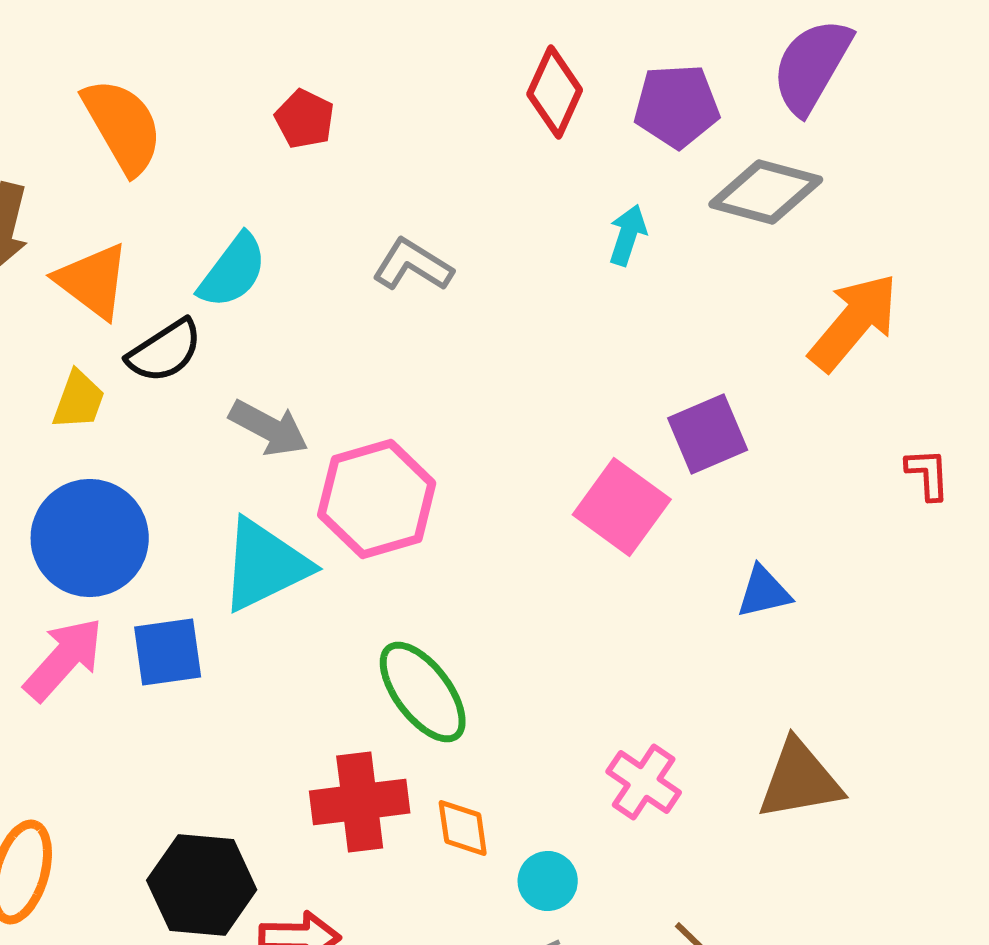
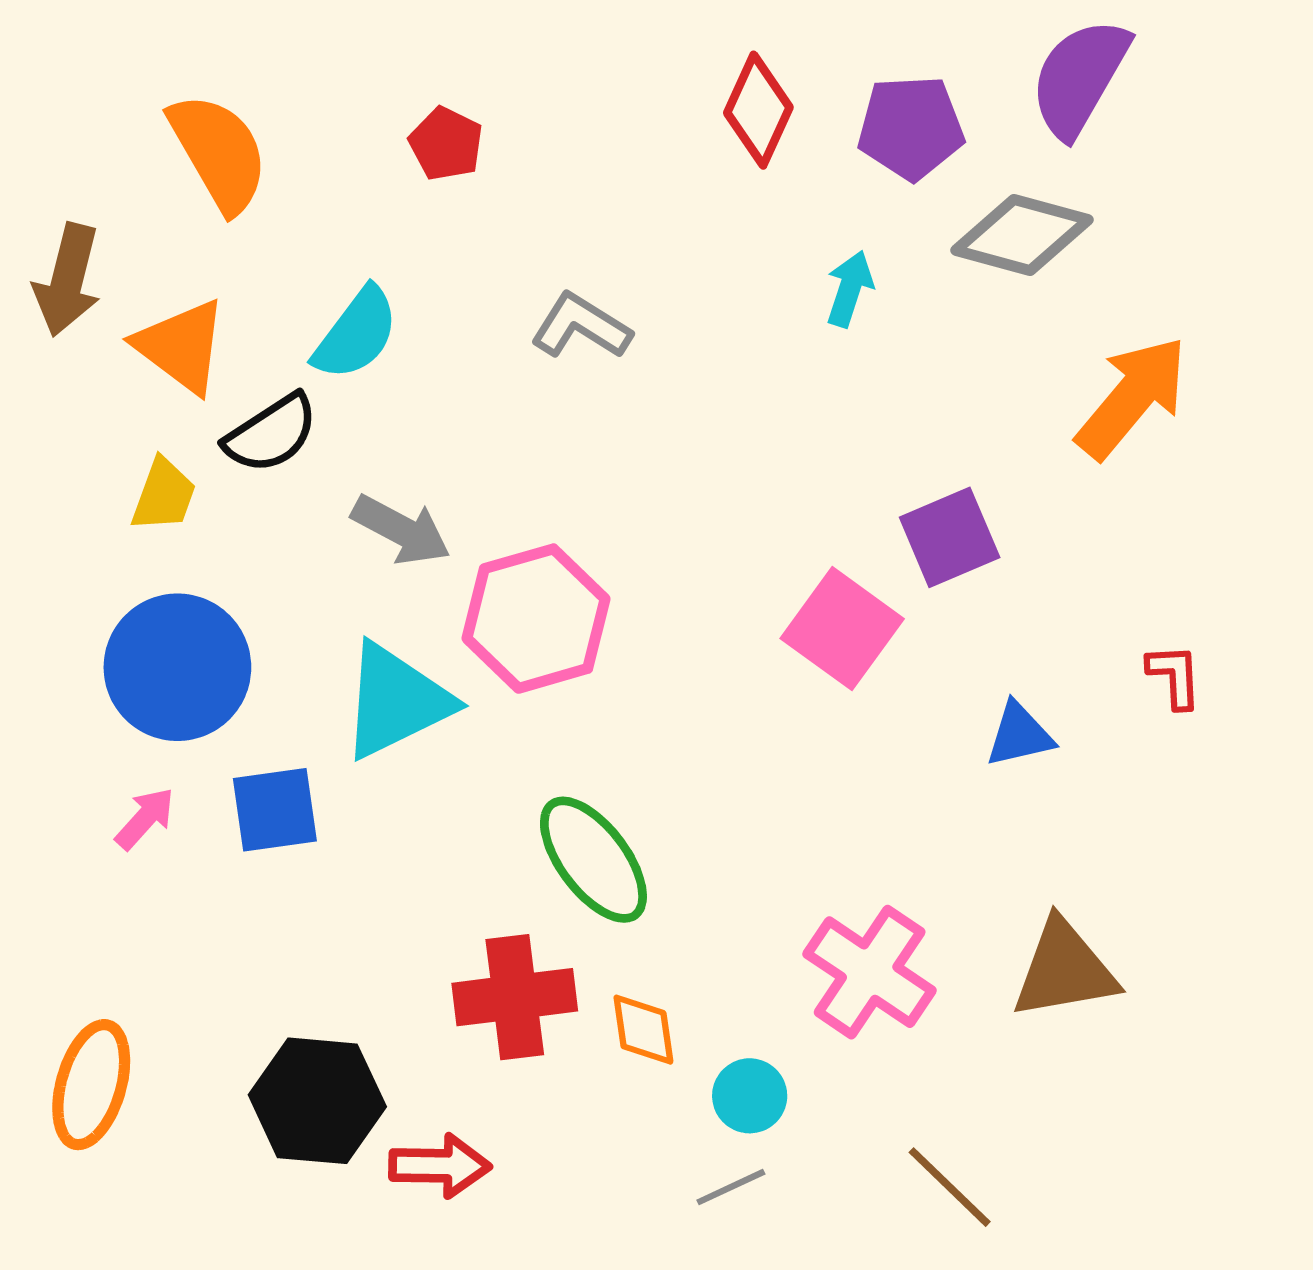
red L-shape: (928, 474) -> (1174, 676), moved
pink arrow: (64, 659) -> (145, 818), size x0.6
pink cross: (644, 782) -> (870, 972), size x1.4

